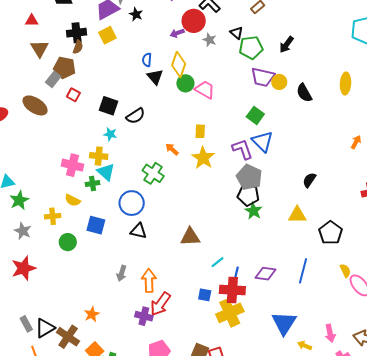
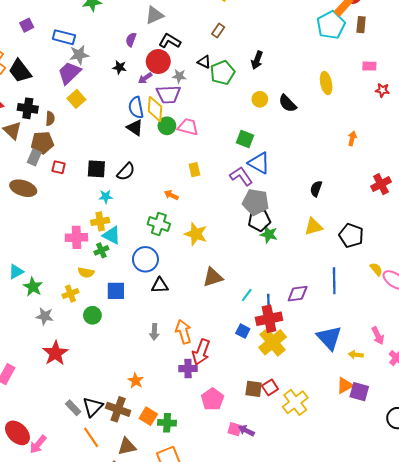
black star: (136, 14) -> (120, 67), moved
black cross: (77, 33) -> (28, 108), moved, turned 30
blue semicircle: (147, 60) -> (136, 108), moved, size x1.5
purple trapezoid: (263, 77) -> (168, 94), moved
yellow star: (203, 158) -> (196, 234), moved
blue square: (205, 295) -> (243, 331), turned 32

